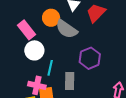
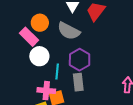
orange circle: (51, 18) -> (40, 23), moved
purple hexagon: (90, 58) -> (80, 60), moved

